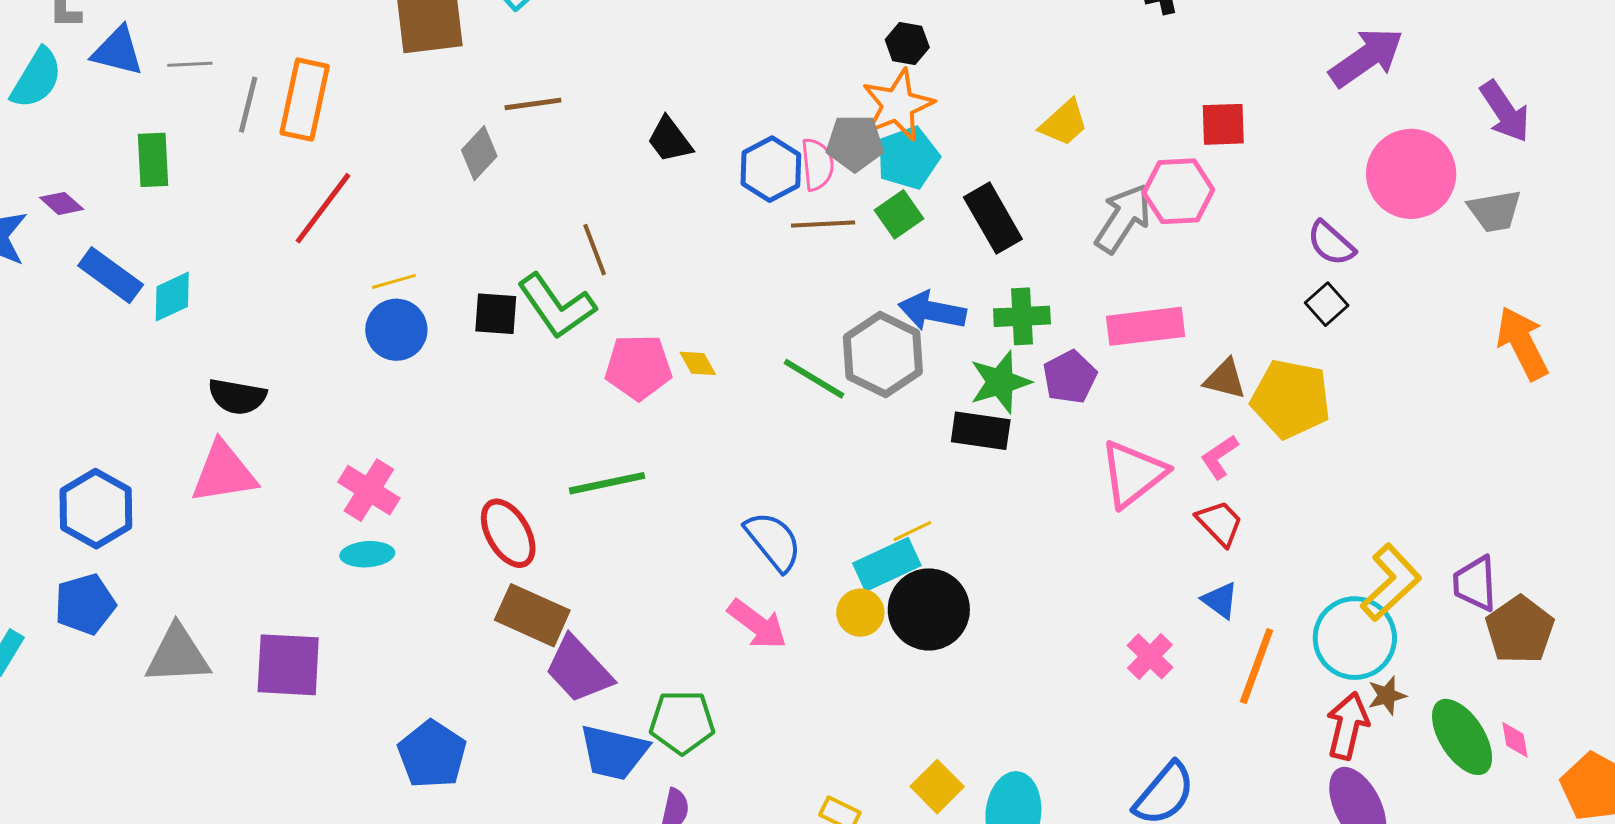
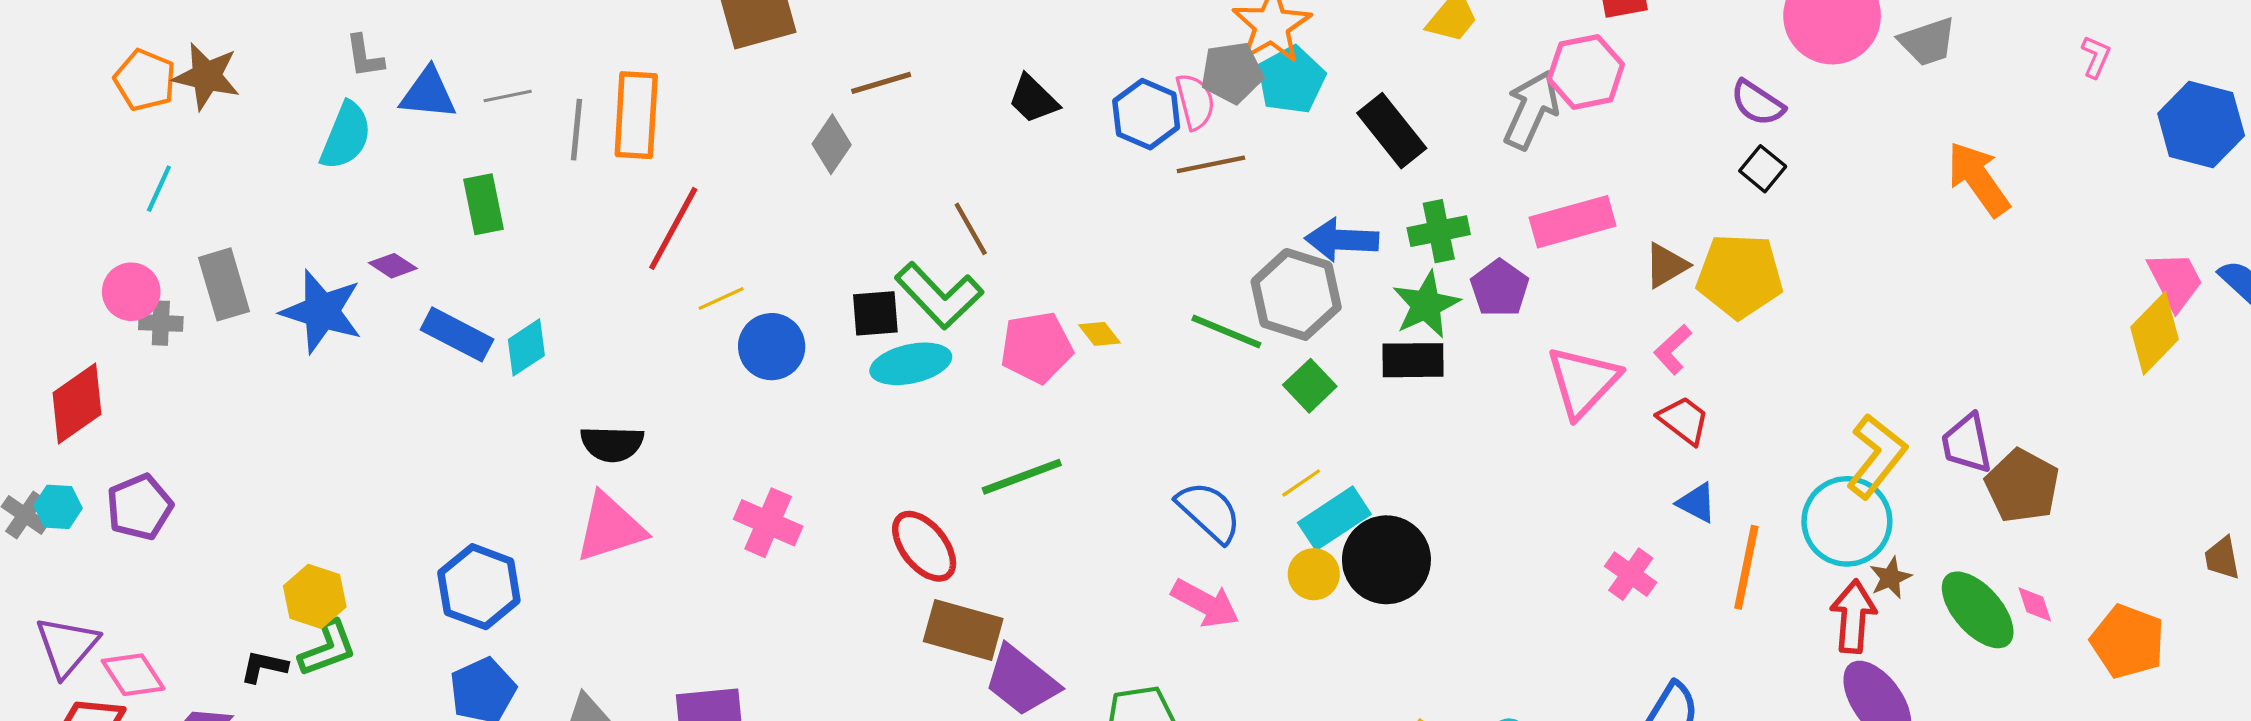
green square: (899, 214) -> (1310, 386), moved
yellow line: (394, 281) -> (721, 298), moved
brown triangle: (1225, 379) -> (1666, 265), turned -36
yellow line: (912, 531) -> (1301, 483), moved
cyan ellipse: (367, 554) -> (911, 364), moved, size x1.4

